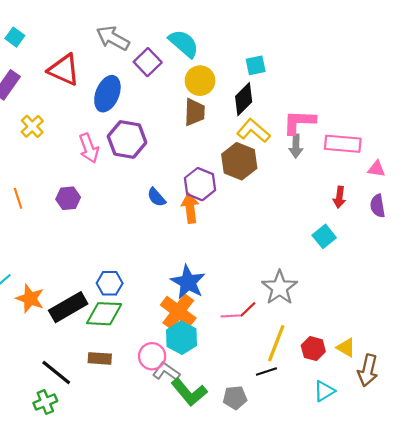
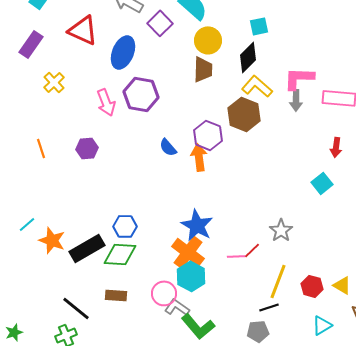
gray star: (280, 288) -> (281, 230), size x0.7
gray pentagon: (235, 398) -> (258, 331), moved

